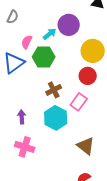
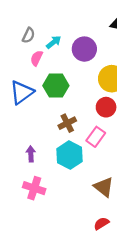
gray semicircle: (13, 17) -> (28, 35), moved
cyan arrow: (50, 34) -> (54, 42), moved
pink semicircle: (27, 42) -> (36, 58), moved

